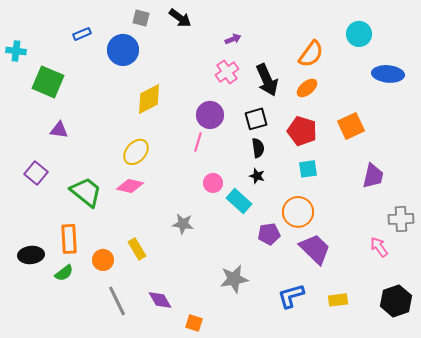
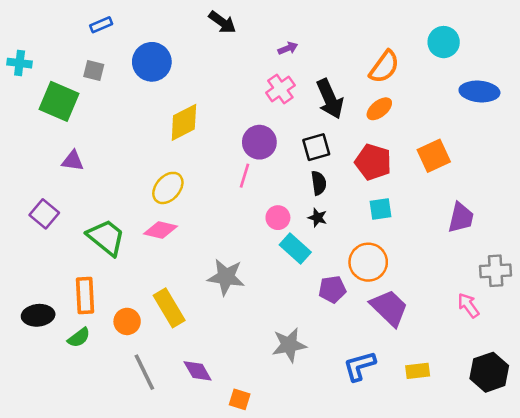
gray square: (141, 18) -> (94, 70), moved
blue rectangle: (82, 34) -> (101, 25), moved
pink circle: (213, 183) -> (278, 218), moved
gray star: (183, 224) -> (226, 277), size x1.4
yellow rectangle: (137, 249) -> (169, 308), size x1.4

